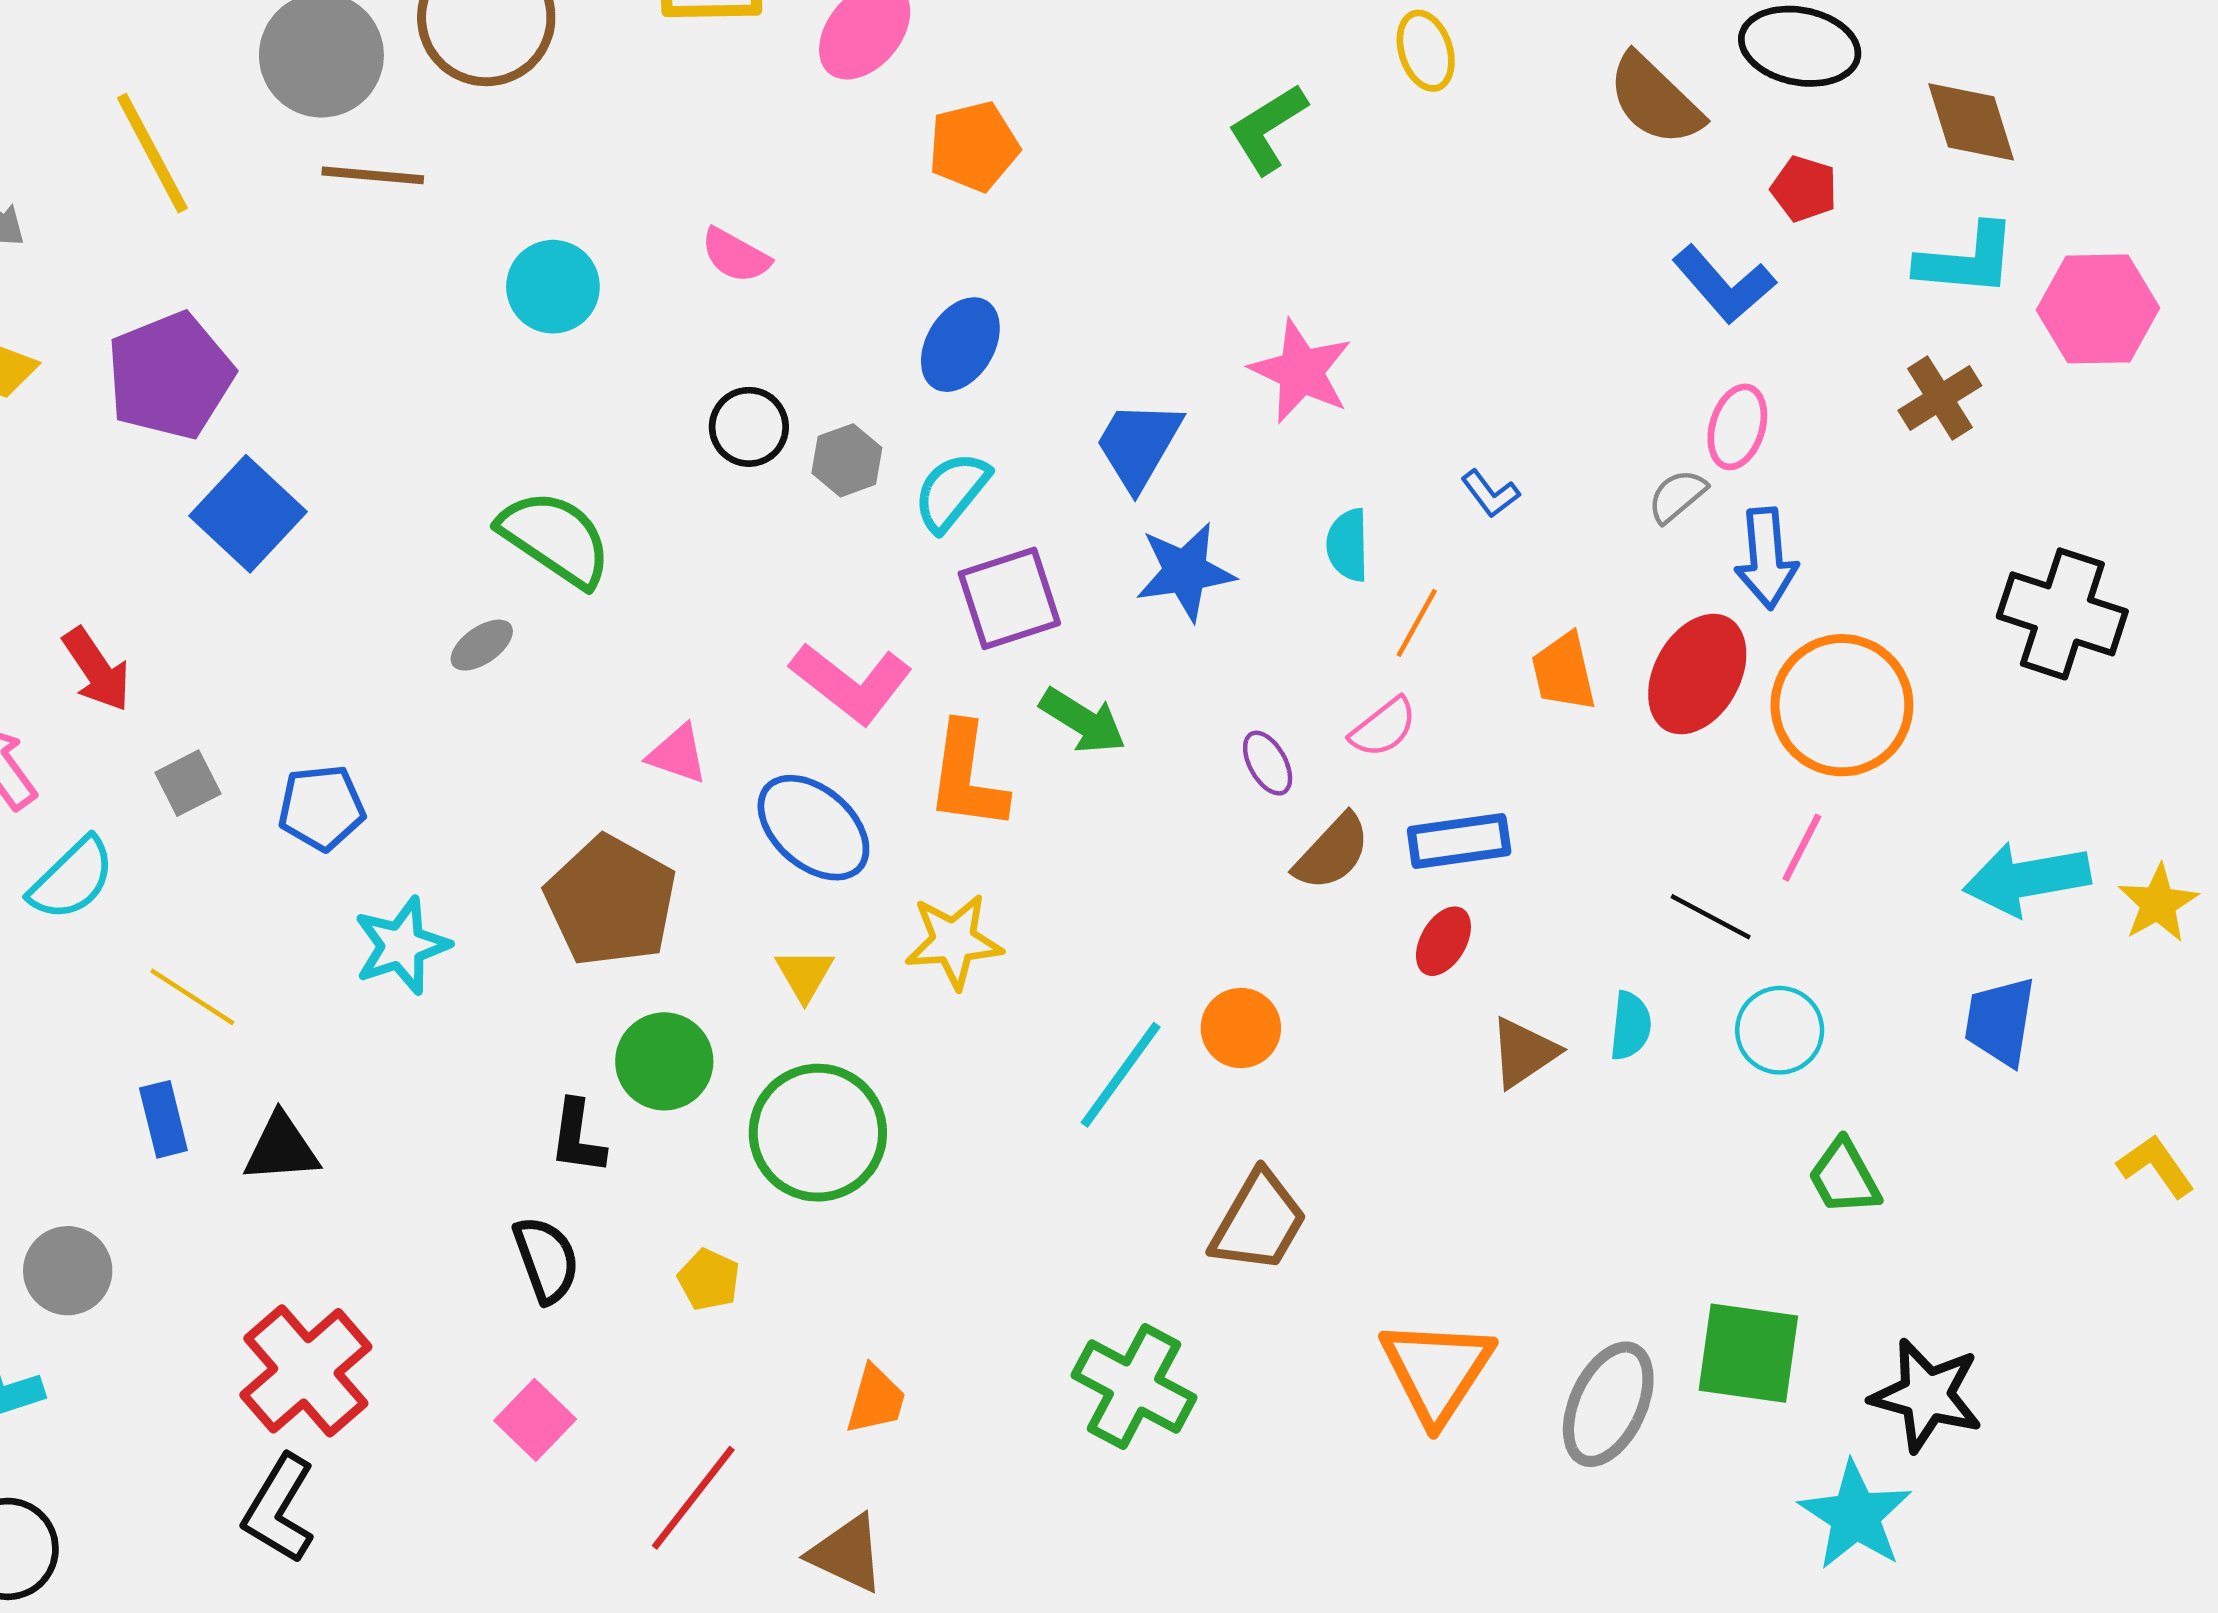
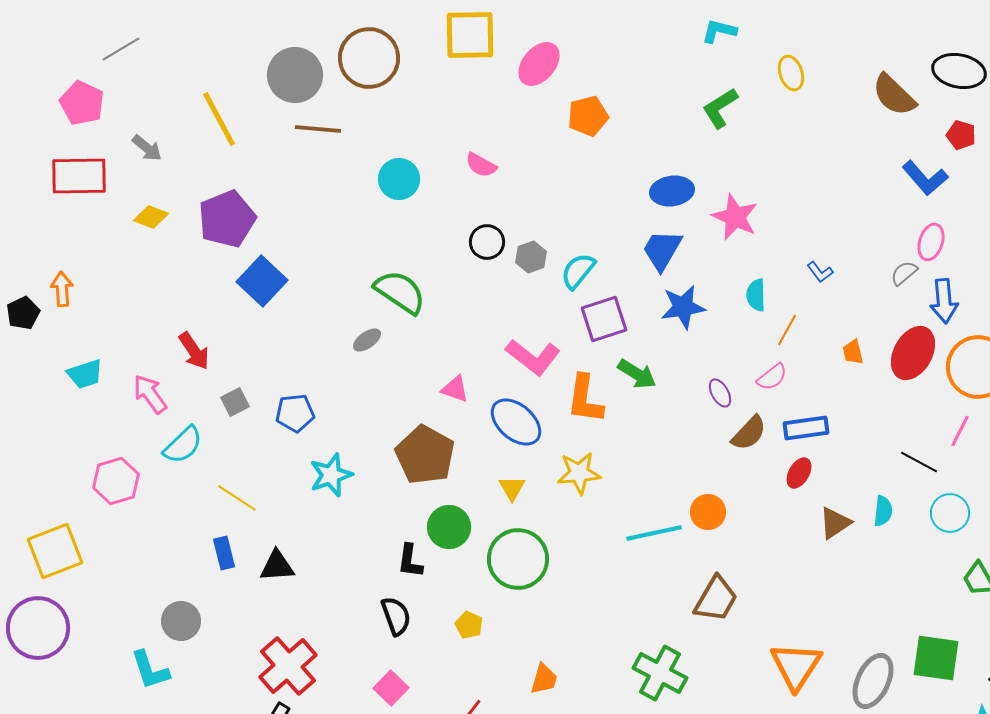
blue ellipse: (960, 345) -> (672, 191), moved, turned 51
orange trapezoid: (1564, 672) -> (853, 352), size x0.7
cyan line: (1121, 1075) -> (654, 533), turned 42

